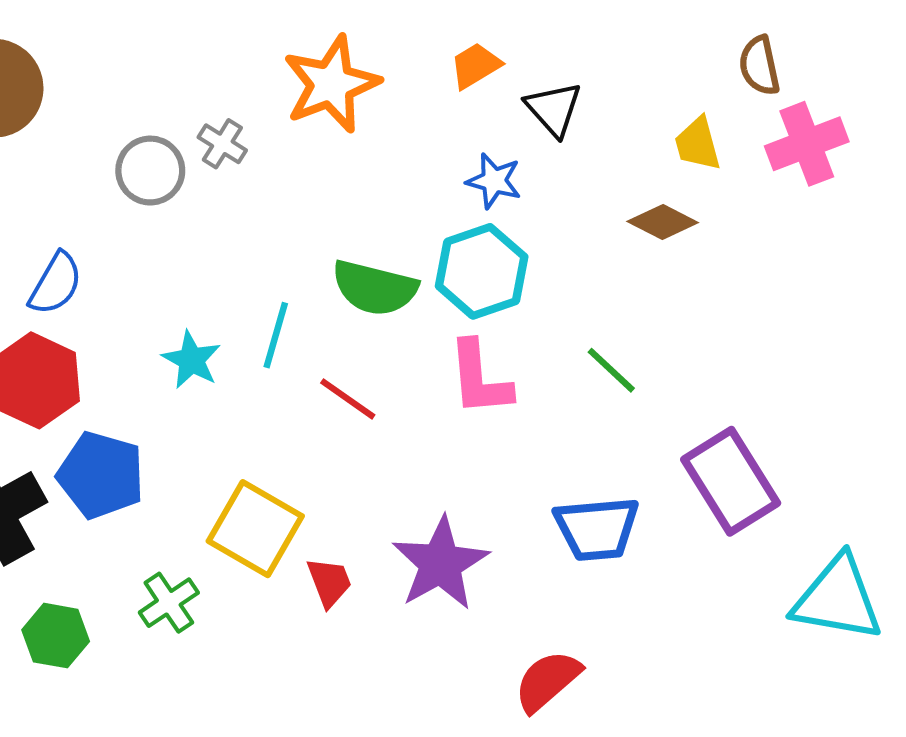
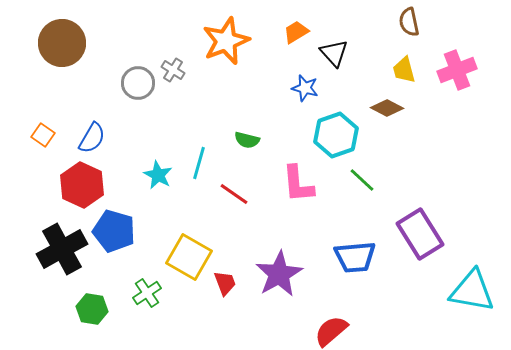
brown semicircle: (759, 66) -> (409, 22), moved
cyan hexagon: (482, 271) -> (336, 135), moved
green semicircle: (375, 288) -> (247, 140), size x0.6

